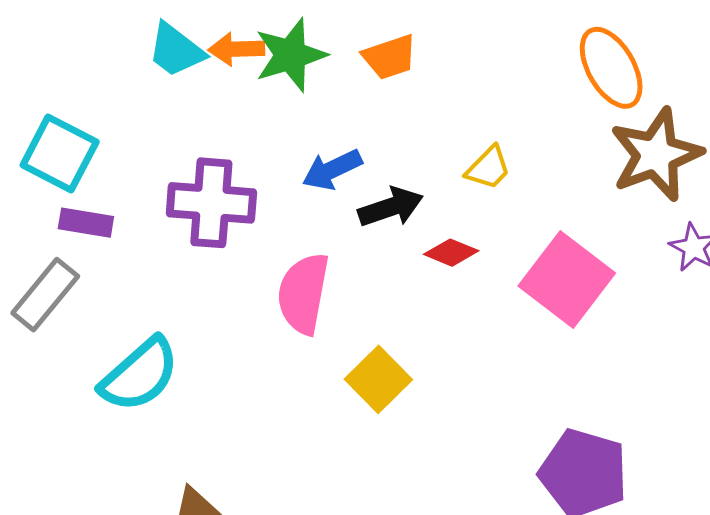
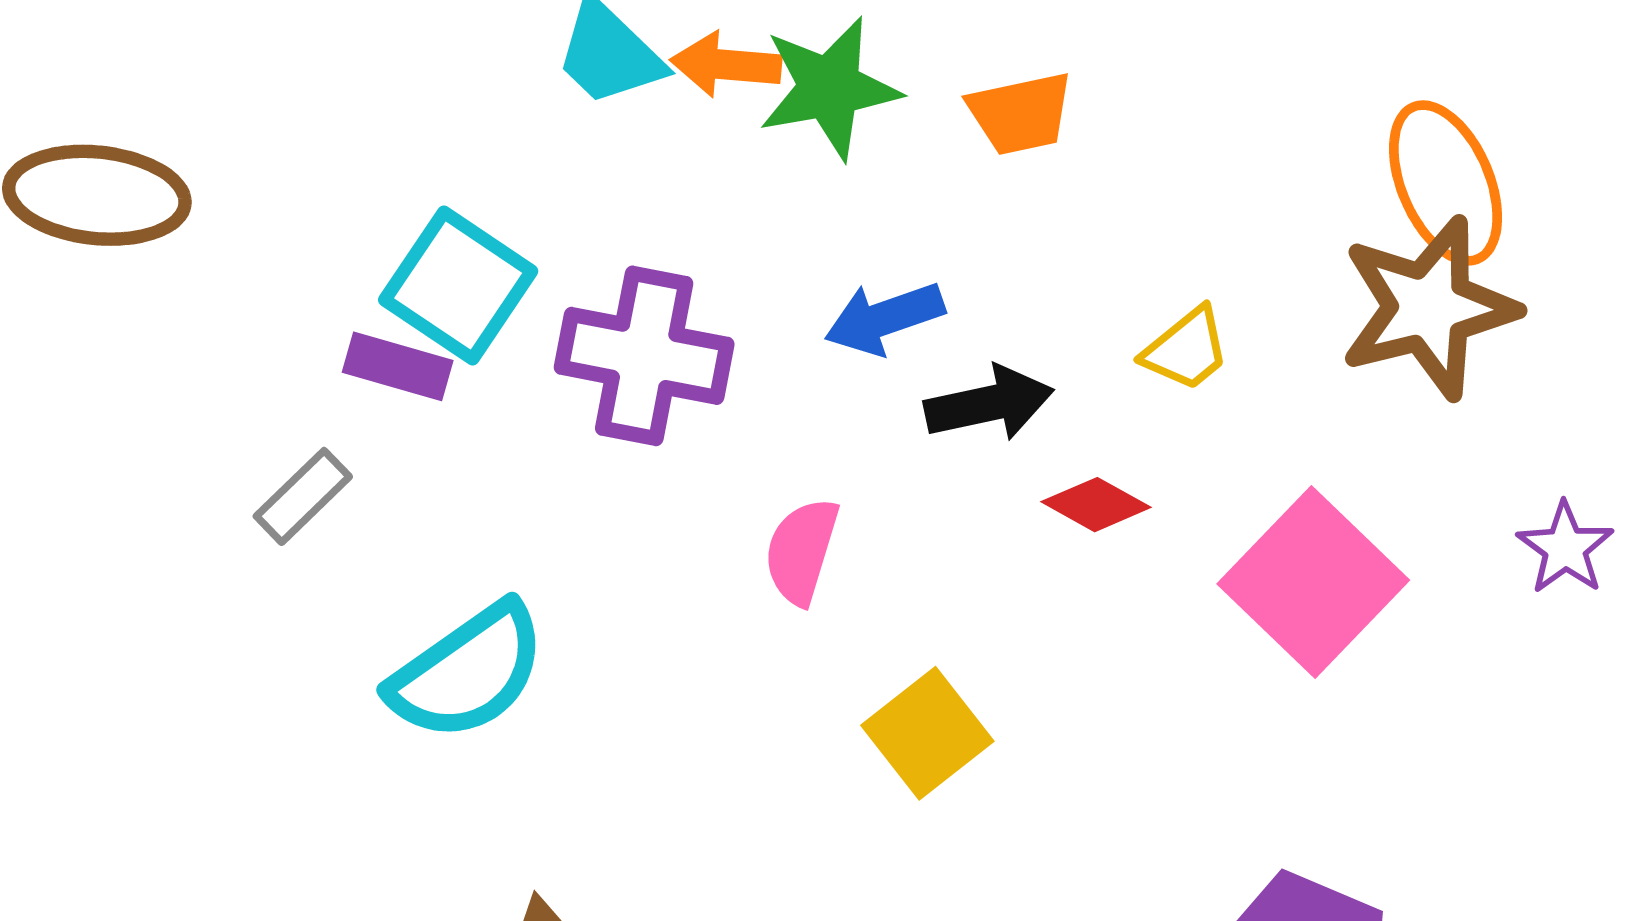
cyan square: (60, 153) -> (458, 286), moved
brown star: (656, 155) -> (1428, 308), moved
pink semicircle: (303, 293) -> (801, 551), size x0.7
gray rectangle: (45, 295) -> (303, 496), size x0.7

